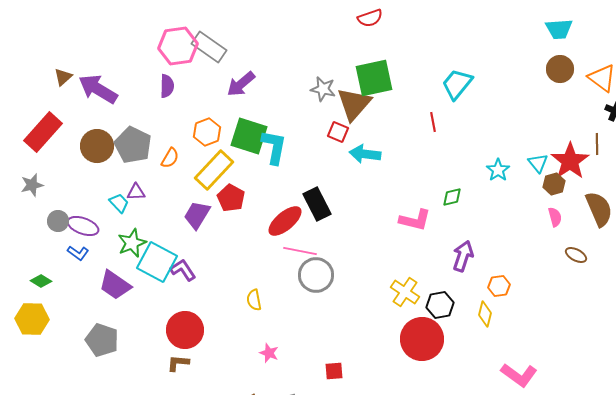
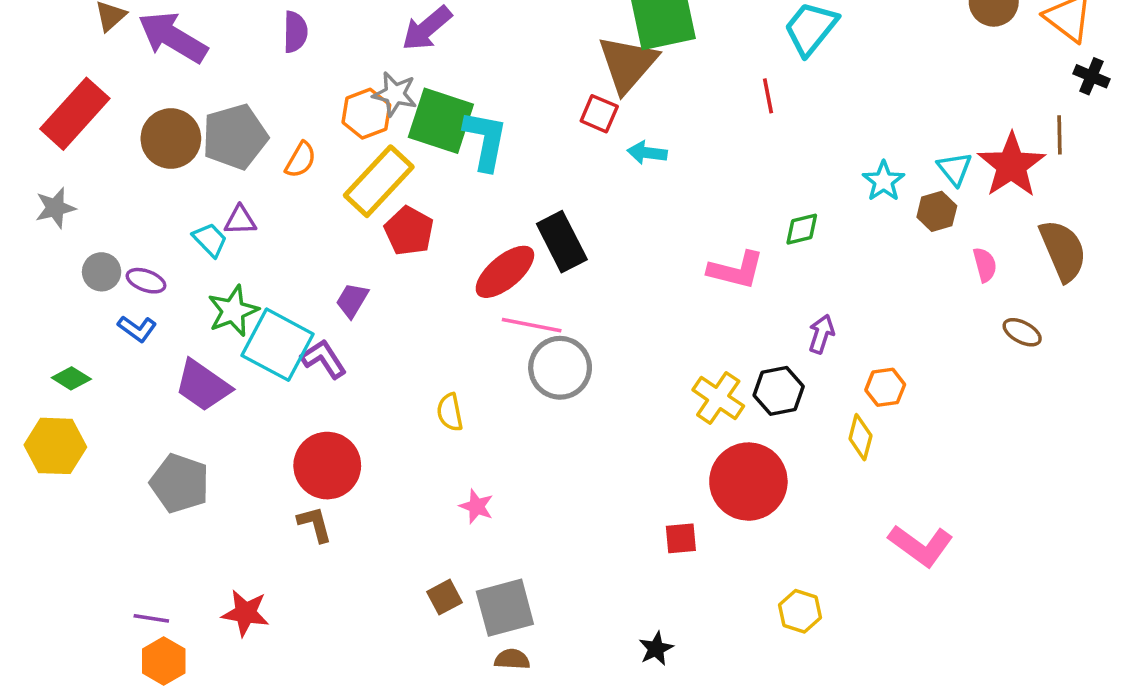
gray star: (323, 89) -> (395, 94), moved
gray pentagon: (133, 145) -> (235, 137), turned 30
cyan arrow: (365, 154) -> (647, 153), size x0.7
brown hexagon: (554, 184) -> (937, 211), moved
purple trapezoid: (197, 215) -> (352, 300), moved, size x0.7
purple ellipse: (83, 226) -> (146, 281), size x0.7
purple arrow: (463, 256) -> (821, 334), size x0.7
black hexagon: (440, 305) -> (779, 391), moved
brown L-shape: (178, 363) -> (315, 524), turned 70
red square: (334, 371) -> (681, 538), moved

